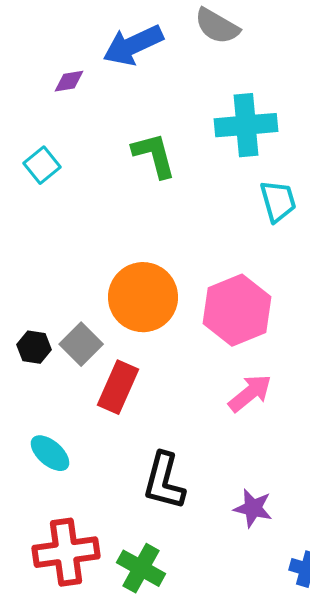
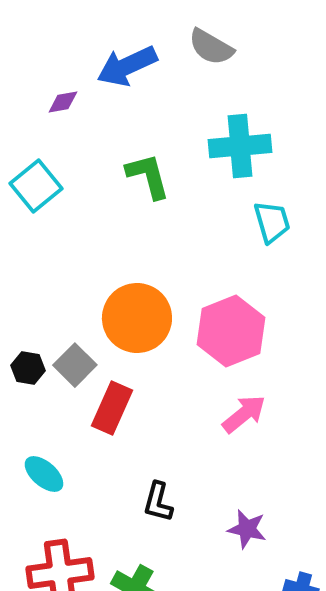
cyan square: (42, 165) -> (36, 186), size x1.4
black L-shape: (164, 481) -> (158, 502), size x0.7

